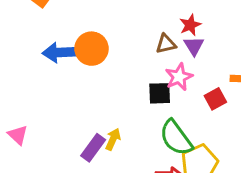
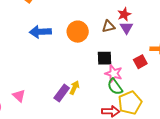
orange circle: (91, 49) -> (78, 32), moved
pink star: (179, 77) -> (114, 73), moved, turned -30
pink triangle: (18, 135) -> (19, 96), moved
green semicircle: (176, 138) -> (115, 87), size x0.7

